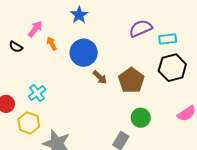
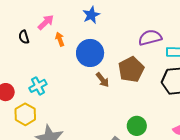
black semicircle: (16, 47) -> (24, 37), turned 32
brown pentagon: (131, 80) -> (131, 69), moved

